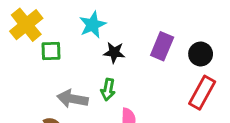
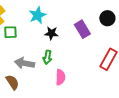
purple rectangle: (162, 46) -> (82, 29), turned -54
black circle: (201, 54) -> (107, 18), moved

